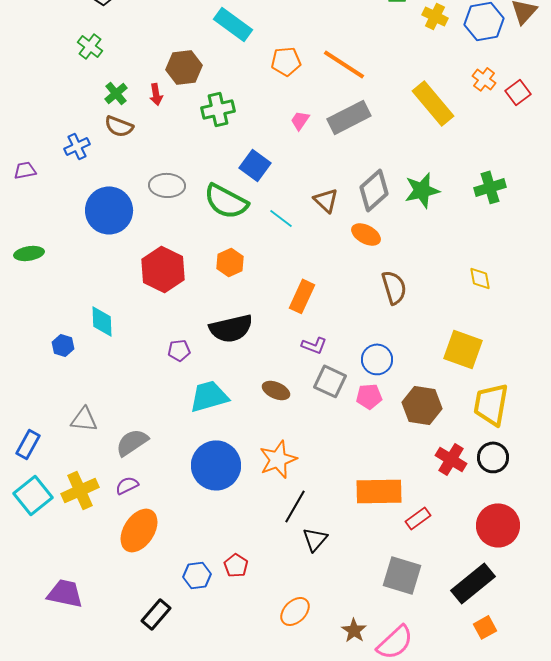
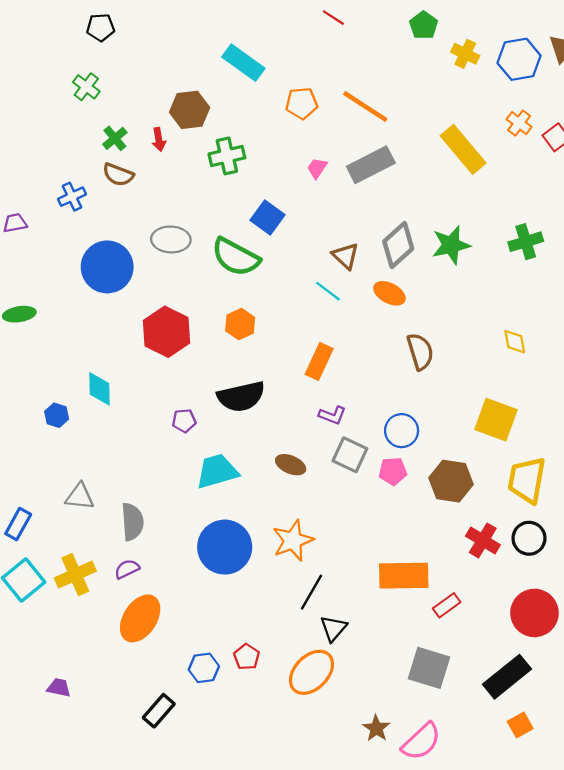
cyan line: (281, 218) -> (328, 291), moved
gray semicircle: (132, 442) -> (132, 522), turned 120
purple trapezoid: (65, 593) -> (59, 688), size x0.6
orange ellipse: (295, 611) -> (311, 672), moved, size x1.4

